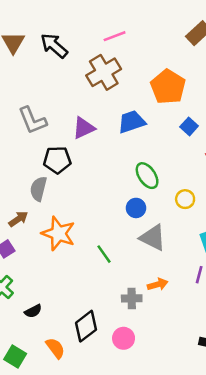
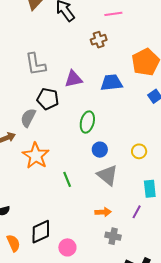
brown cross: (104, 72) -> (99, 40), size x0.6
green ellipse: (147, 176) -> (87, 122), moved, turned 35
gray cross: (132, 298) -> (113, 236), moved

